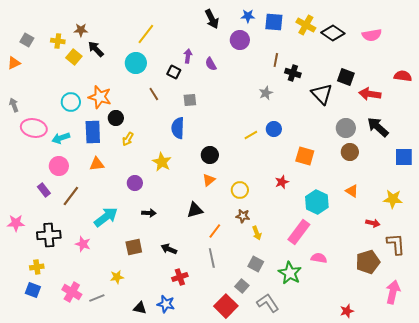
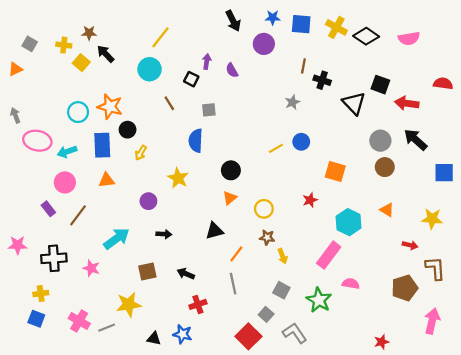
yellow star: (117, 277) -> (129, 304), size x1.6

